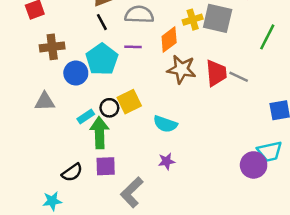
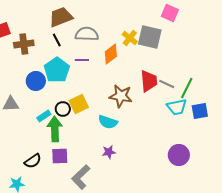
yellow cross: (193, 20) -> (130, 38), turned -35
green line: (267, 37) -> (187, 88), moved
brown cross: (52, 47) -> (24, 44), moved
brown star: (181, 69) -> (121, 96), moved
cyan trapezoid: (270, 151) -> (177, 107), moved

